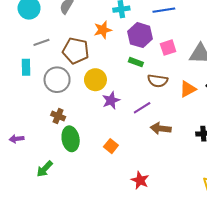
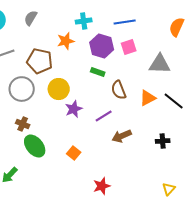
pink square: (168, 48) -> (129, 47), moved
brown semicircle: (158, 81) -> (119, 90), turned 60
brown arrow: (161, 128) -> (122, 136), turned -30
green ellipse: (71, 139) -> (35, 146), turned -30
red star: (140, 180) -> (102, 186), turned 30

